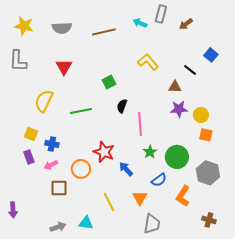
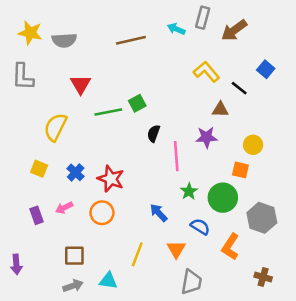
brown arrow: (186, 24) -> (234, 30), size x1.5
gray semicircle: (62, 28) -> (64, 40), moved
yellow L-shape: (148, 62) -> (206, 72), moved
purple star: (179, 109) -> (206, 137), moved
green line: (81, 111) -> (108, 112), moved
orange square: (206, 135) -> (240, 170), moved
blue cross: (52, 144) -> (76, 172), moved, turned 32
red star: (104, 152) -> (111, 179), moved
purple rectangle: (29, 157) -> (37, 215), moved
blue semicircle: (159, 180) -> (200, 227), turned -112
brown square: (59, 188) -> (74, 256), moved
yellow line: (109, 202) -> (137, 254), turned 48

